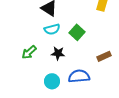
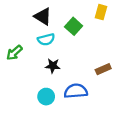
green square: (77, 32) -> (74, 26), moved
green arrow: (29, 52) -> (14, 53), moved

